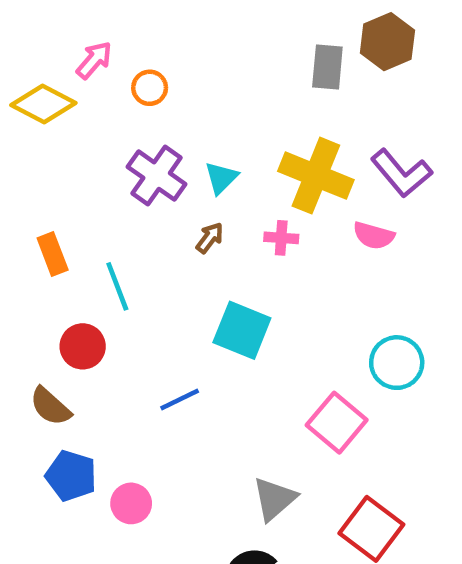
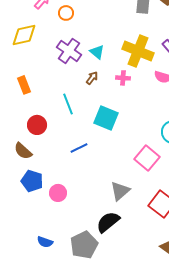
yellow diamond: (43, 104) -> (24, 35), moved, turned -40
cyan triangle: (221, 178) -> (97, 52), turned -35
cyan line: (117, 286) -> (68, 104), moved

